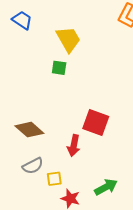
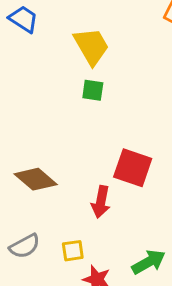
green square: (59, 68) -> (93, 90), moved
gray semicircle: (33, 166) -> (25, 246), moved

